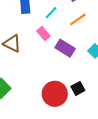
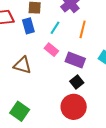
orange line: (78, 19) -> (83, 29), turned -30
black square: (78, 88) -> (77, 82), moved

